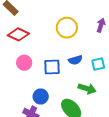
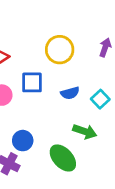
cyan square: (98, 64) -> (100, 99), turned -32
blue square: (52, 67) -> (32, 82), moved

